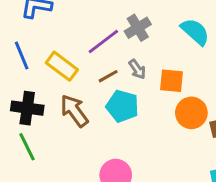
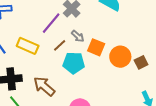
orange square: (171, 81) -> (96, 47), moved, turned 30
brown arrow: (74, 111) -> (44, 86), moved

